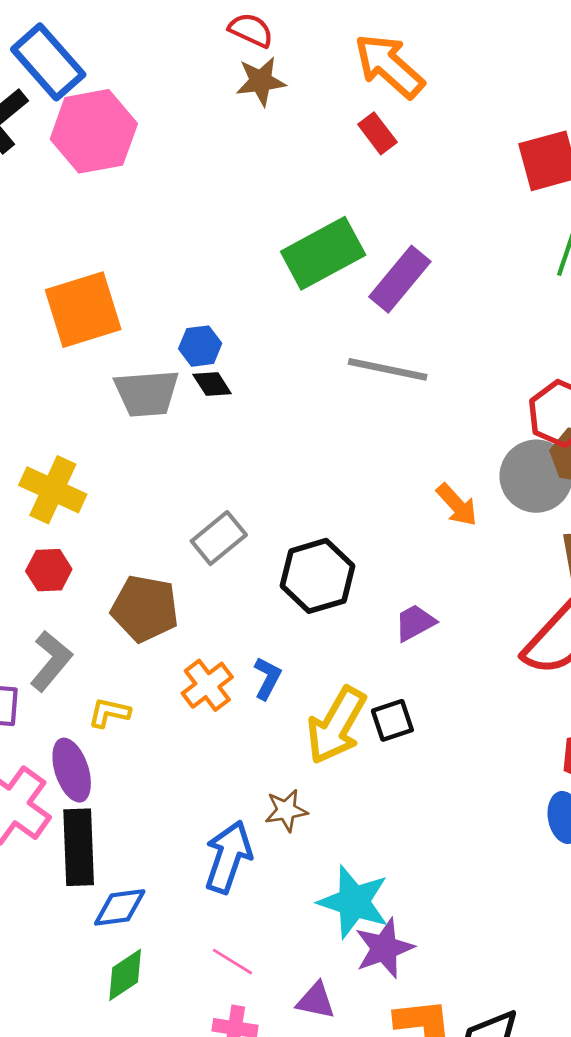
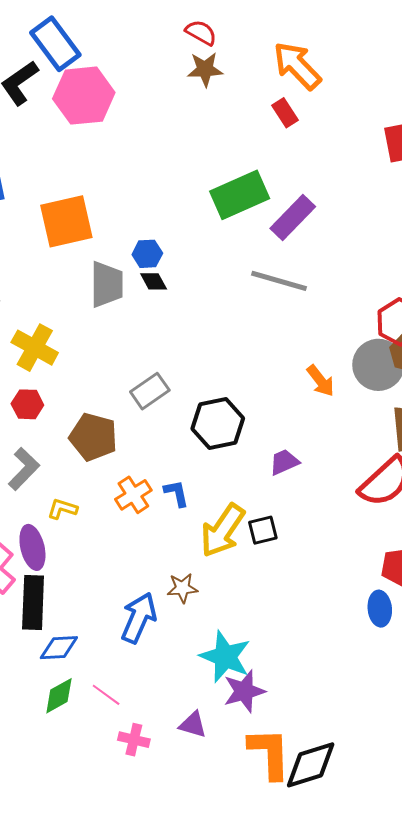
gray trapezoid: (147, 393) -> (107, 284), turned -90
blue L-shape: (267, 678) -> (176, 493), turned -44
pink line: (233, 962) -> (106, 695), moved

